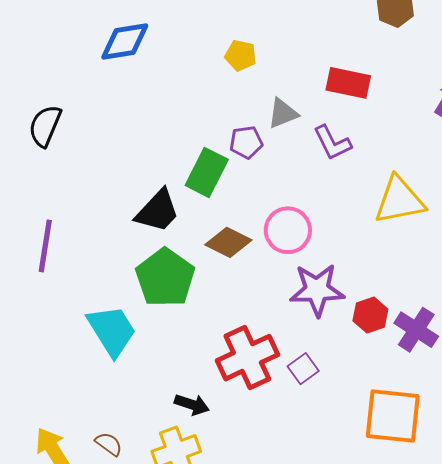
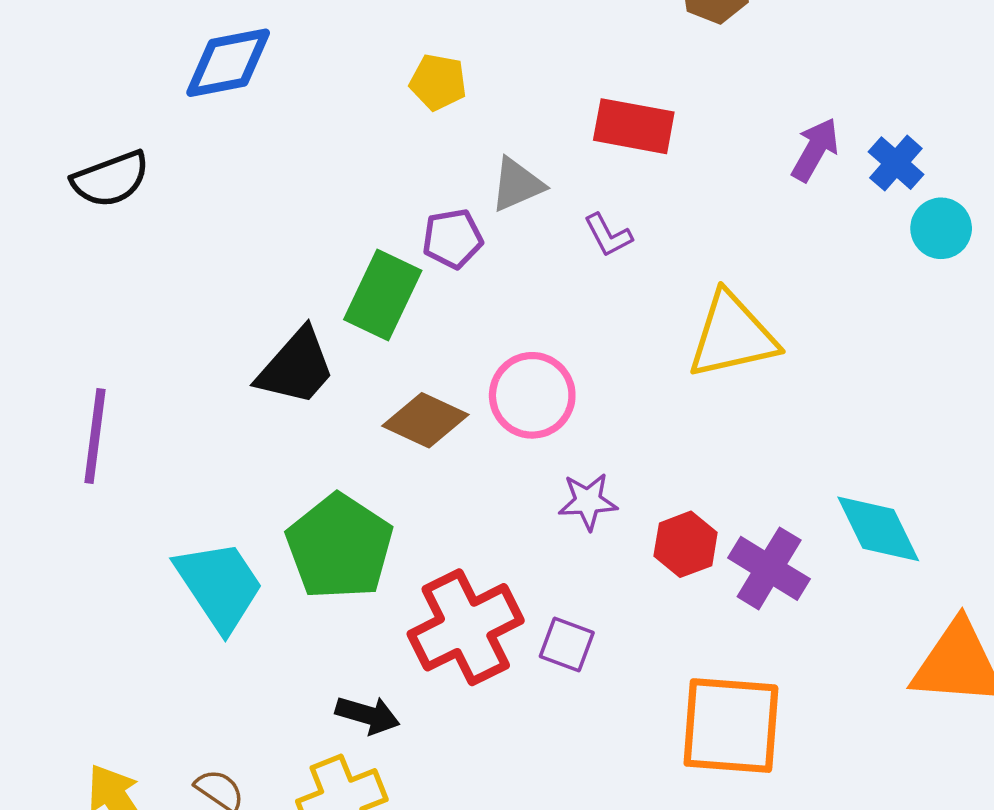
black semicircle: (45, 126) -> (111, 179), moved, turned -132
purple L-shape: (332, 143) -> (608, 235), size x0.7
green pentagon: (165, 278) -> (340, 547), moved
purple star: (317, 290) -> (588, 501), size x0.6
purple square: (303, 369) -> (567, 645), turned -32

